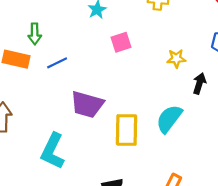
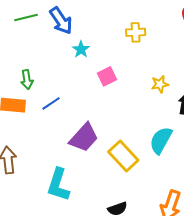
purple trapezoid: (87, 104) -> (84, 138), turned -56
yellow rectangle: (127, 130) -> (123, 156), turned -36

